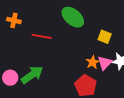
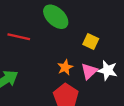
orange star: (93, 62) -> (65, 67), moved

